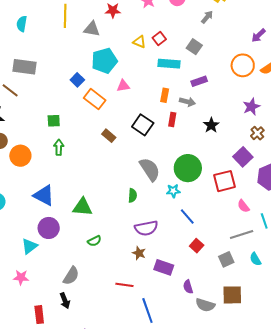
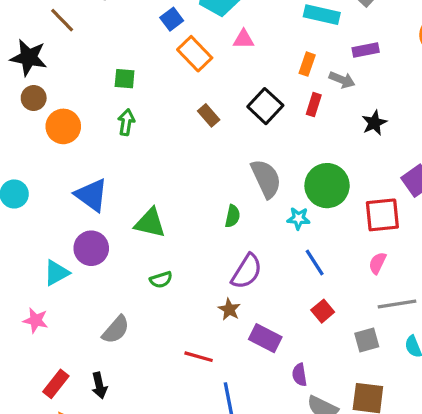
pink semicircle: (243, 206) -> (377, 263), moved, turned 56
purple semicircle: (146, 228) -> (247, 271), turned -55
black arrow: (65, 301) -> (99, 385), moved
red rectangle: (39, 315) -> (56, 384), turned 36

